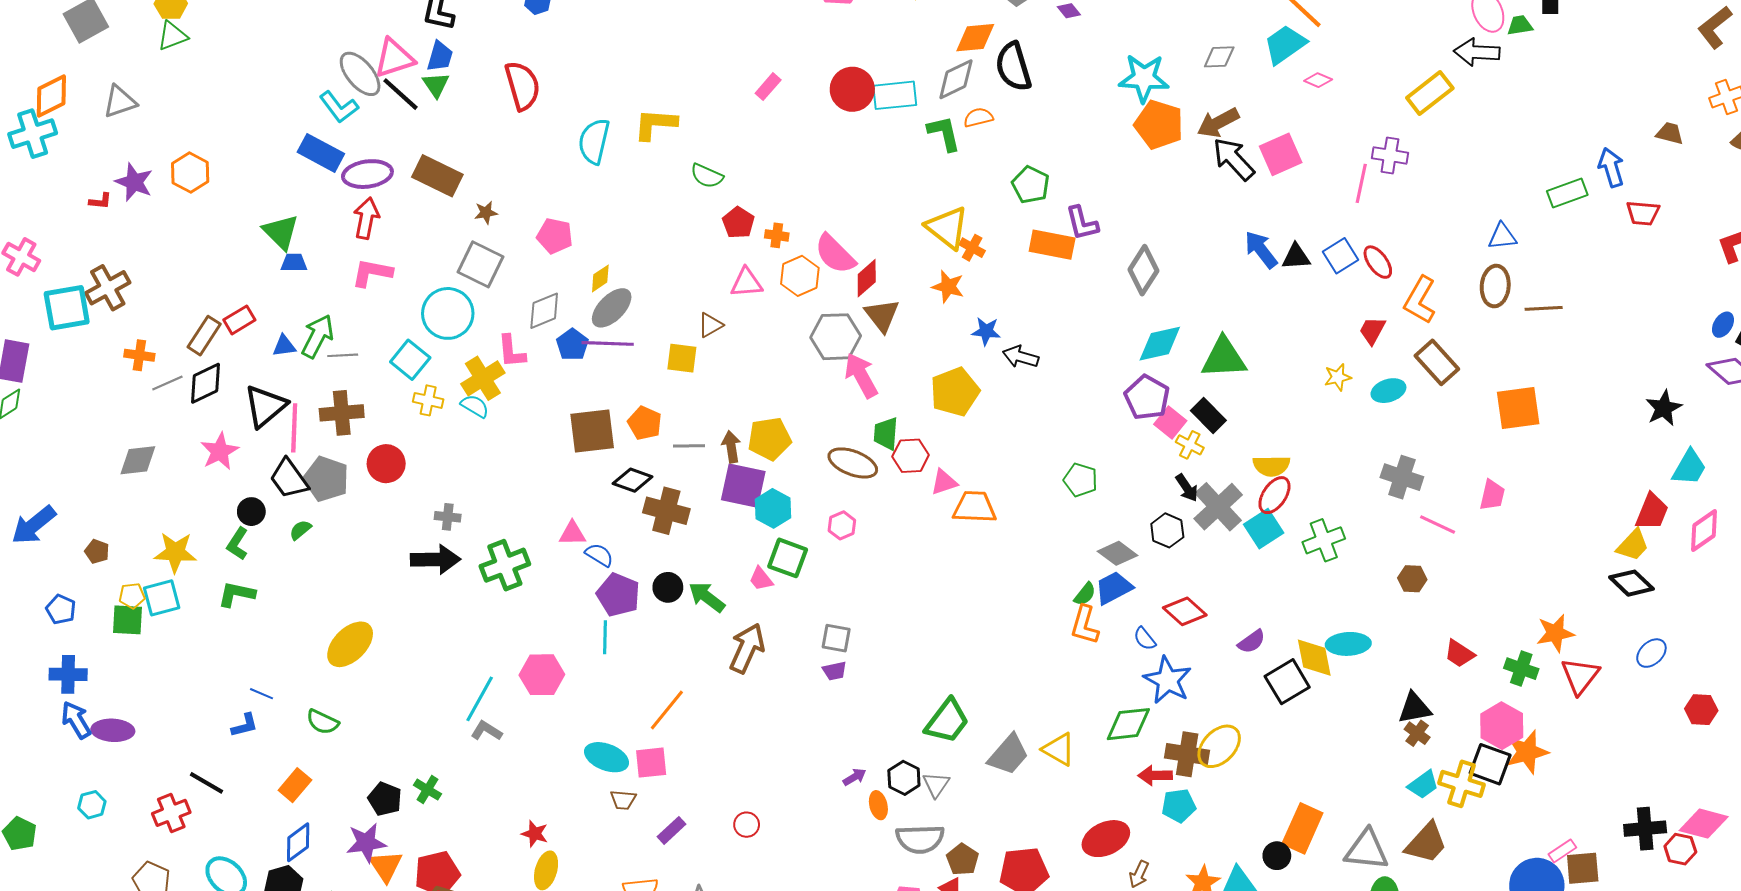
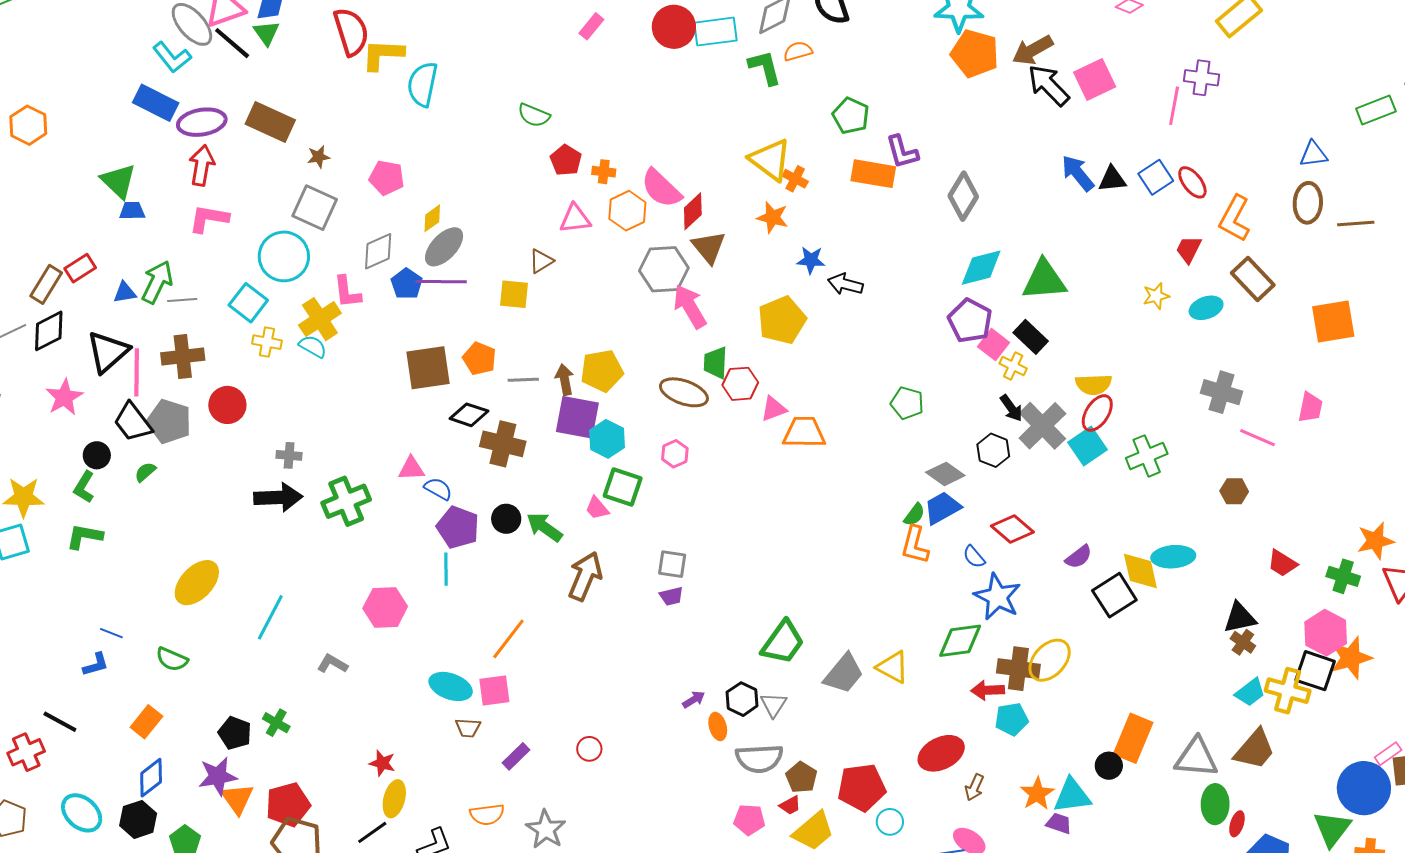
yellow L-shape: (655, 124) -> (383, 54), moved
cyan line: (480, 699) -> (270, 617), moved

